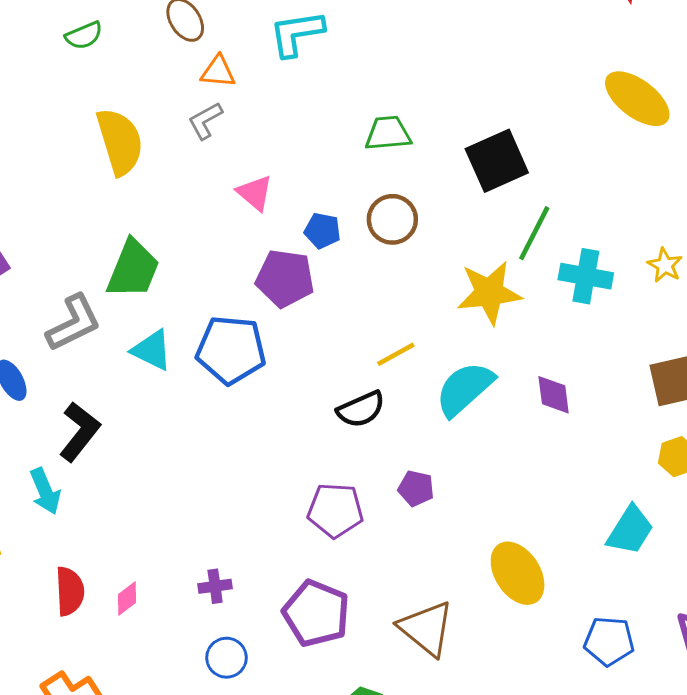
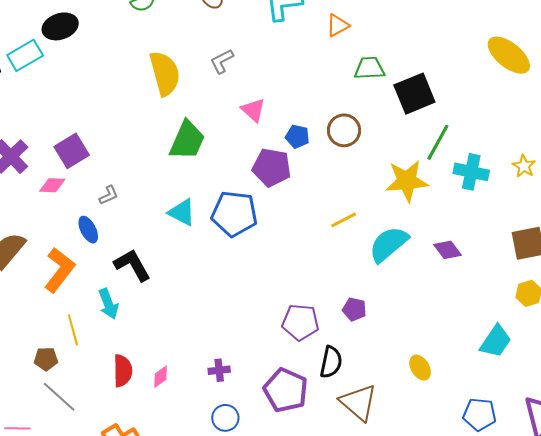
orange triangle: (218, 72) -> (338, 25), moved, turned -35
green trapezoid: (388, 133) -> (369, 68), moved
green trapezoid: (133, 269) -> (187, 140), moved
gray L-shape: (74, 323) -> (109, 195), moved, size x0.5
purple diamond: (554, 395) -> (448, 250), turned -32
black semicircle: (361, 409) -> (331, 362), moved, turned -56
black L-shape: (80, 432) -> (132, 265), turned -69
yellow ellipse: (518, 573) -> (420, 368), size x0.6

